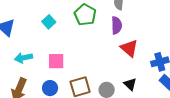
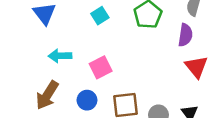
pink square: (56, 61) -> (101, 67), turned -36

